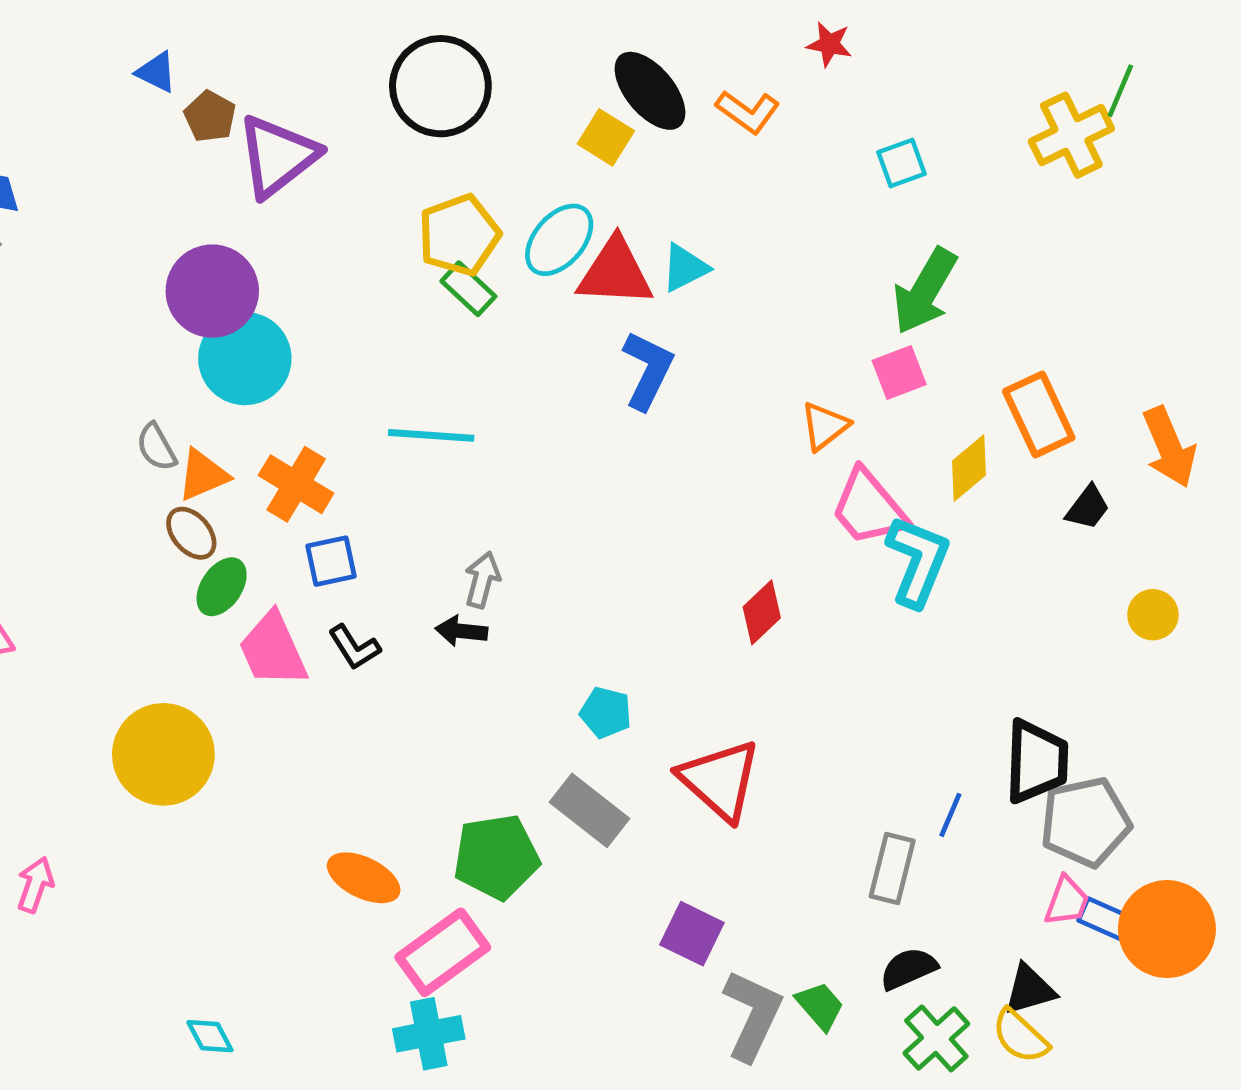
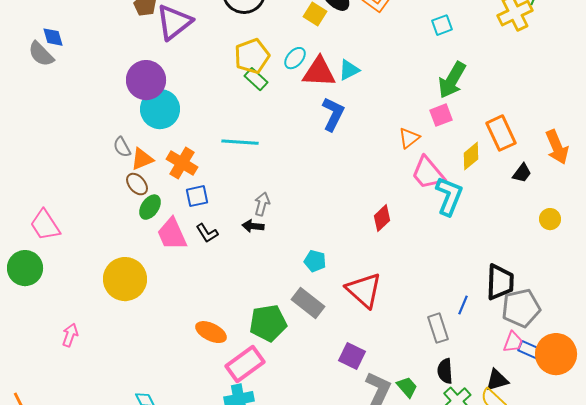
cyan ellipse: (559, 240) -> (295, 58), size x0.7
gray rectangle: (892, 868) -> (438, 328), turned -32
black semicircle: (908, 969) -> (445, 371), turned -70

